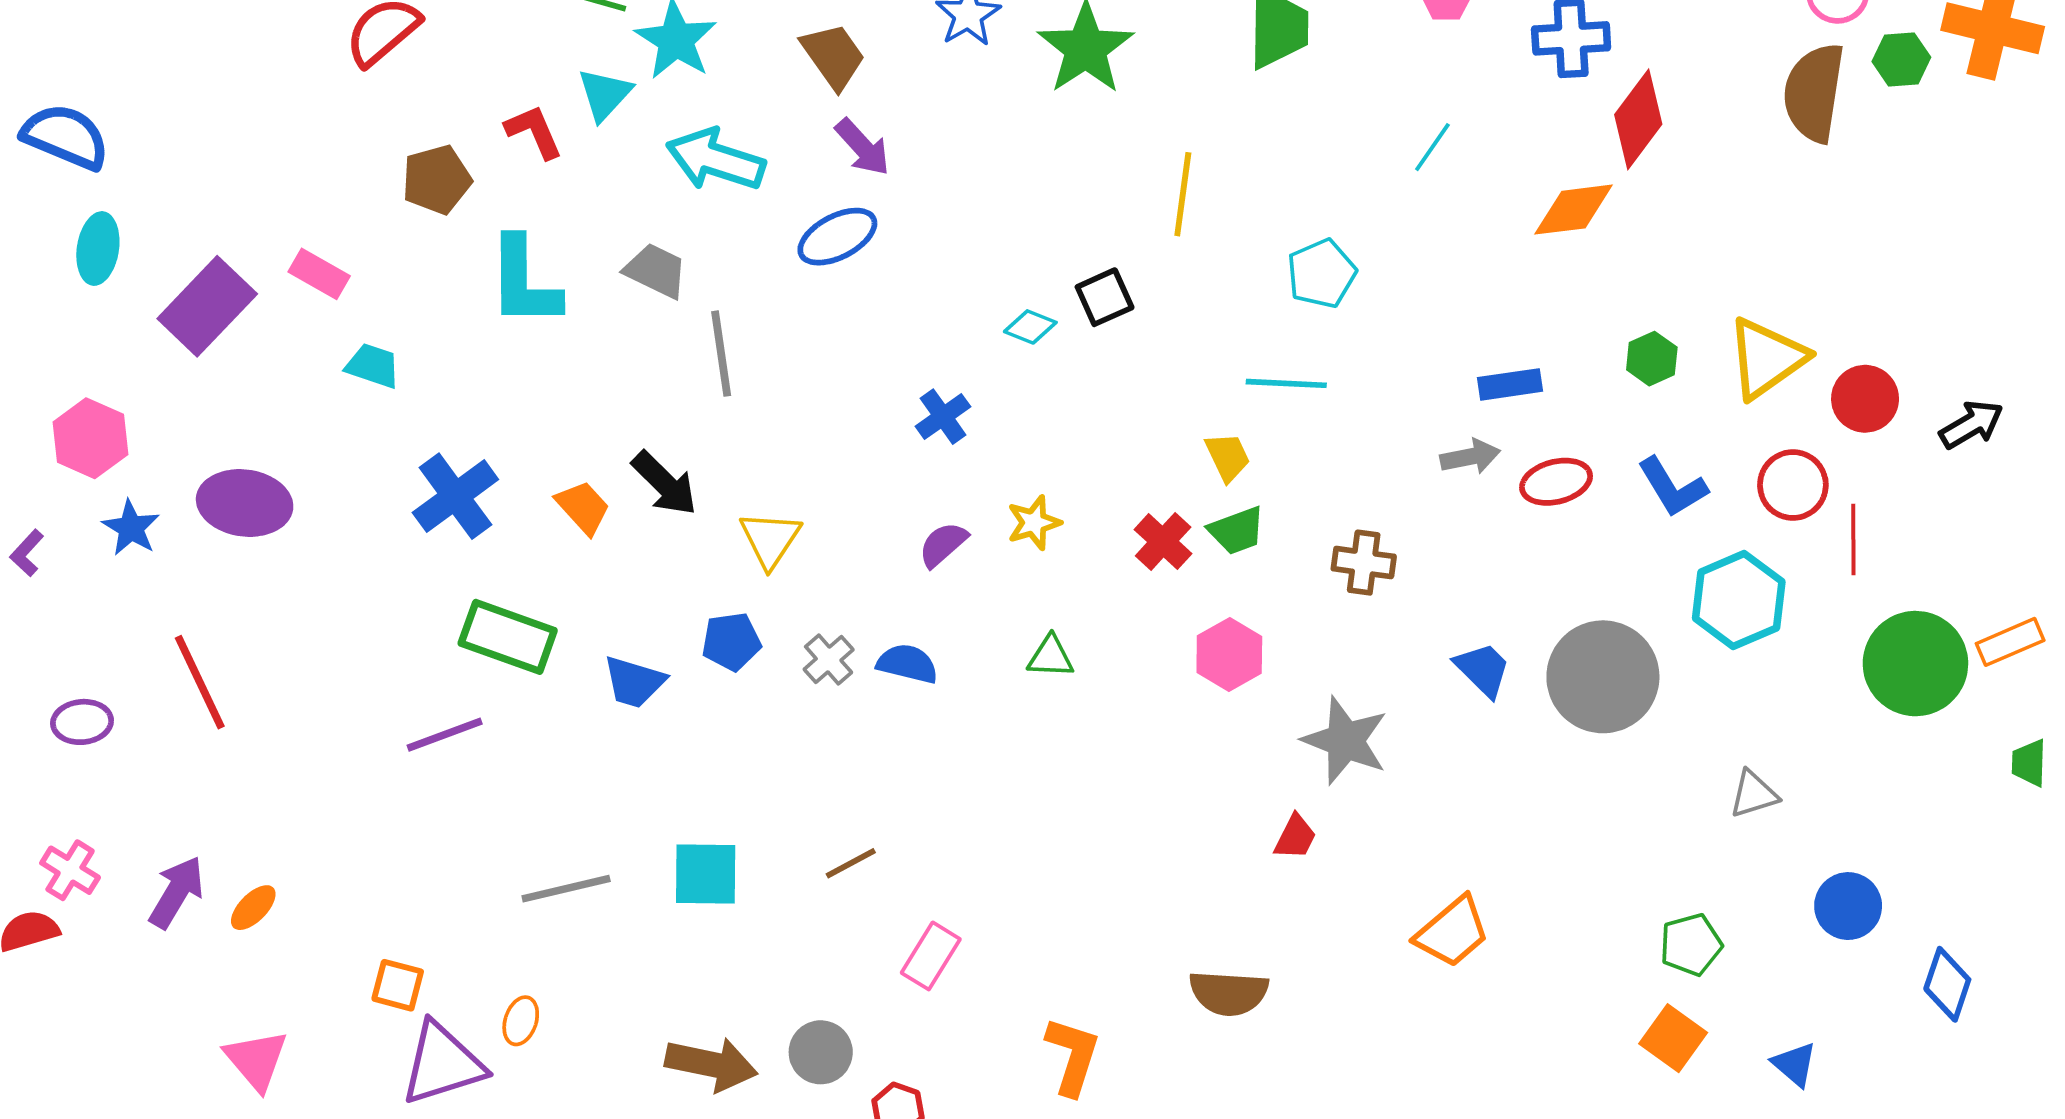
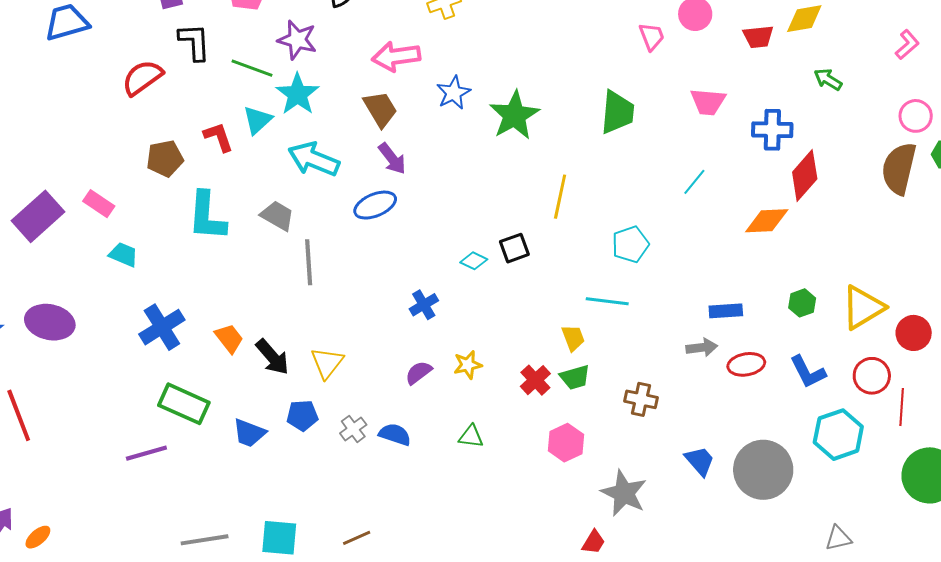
black arrow: (665, 483) -> (272, 357), moved

